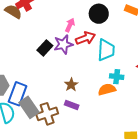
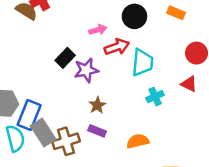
pink arrow: (70, 25) -> (98, 30), turned 48
purple star: (63, 44) -> (86, 70), moved
cyan cross: (117, 77) -> (155, 96), turned -32
orange semicircle: (107, 89) -> (138, 141), moved

